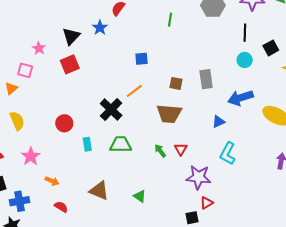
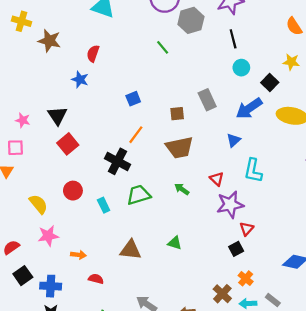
green line: (170, 20) -> (163, 47), moved, turned -32
black triangle: (71, 36) -> (57, 116), moved
black square: (271, 48) -> (270, 82), moved
red square: (70, 64) -> (68, 144), moved
yellow semicircle: (17, 121) -> (38, 204), moved
red triangle: (181, 149) -> (217, 179), moved
pink star: (31, 156) -> (48, 236), turned -30
blue cross: (19, 201) -> (51, 286), turned 30

